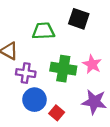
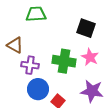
black square: (79, 19) -> (86, 28), moved
green trapezoid: (43, 31) -> (36, 14), moved

